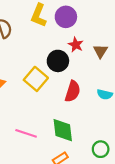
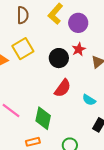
yellow square: (36, 79) -> (23, 49), moved

